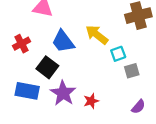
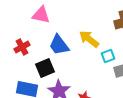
black square: (47, 67) -> (45, 68), turned 30

